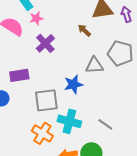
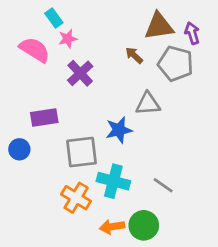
gray pentagon: (120, 53) -> (176, 64), moved

